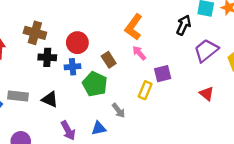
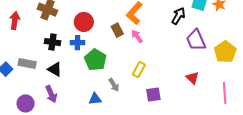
purple trapezoid: (206, 50) -> (196, 40), turned -80
black cross: (47, 57) -> (52, 42), moved
brown rectangle: (109, 60) -> (117, 30), moved
purple square: (163, 74) -> (153, 94), moved
purple arrow: (68, 131) -> (51, 94), moved

